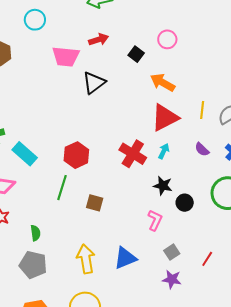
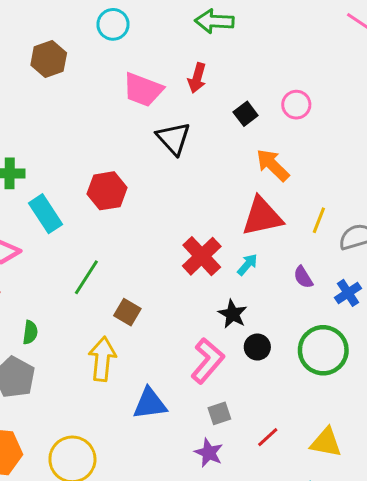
red arrow: (99, 40) -> (197, 78), turned 108
black triangle: (94, 83) -> (173, 138), turned -50
red hexagon: (76, 155) -> (107, 191), moved
pink L-shape: (155, 220) -> (208, 361), size x1.4
yellow arrow: (86, 259) -> (102, 359), moved

